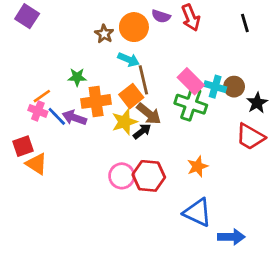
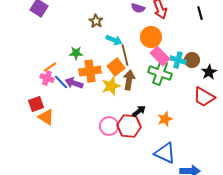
orange circle: (134, 27) -> (151, 37), moved
brown arrow: (149, 114) -> (129, 80), turned -120
black arrow: (142, 131) -> (139, 111), moved

